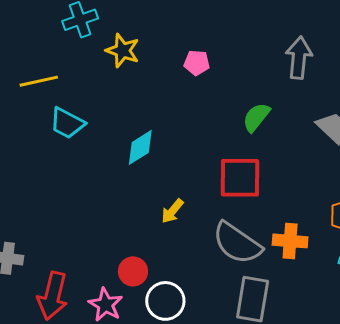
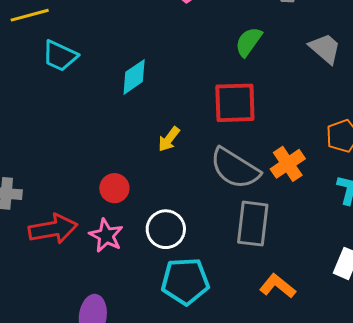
orange cross: (290, 241) -> (288, 164), turned -36
red circle: (133, 271) -> (114, 188), moved
red arrow: (53, 296) -> (53, 229), turned -111

